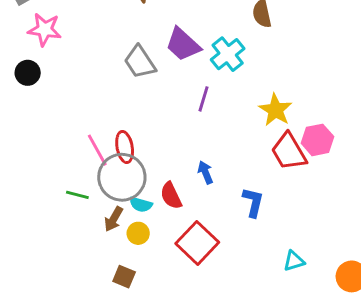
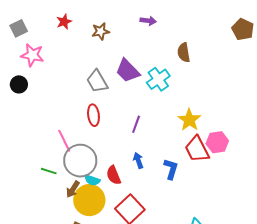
purple line: (203, 99) -> (136, 124), moved
red ellipse: (125, 147) -> (93, 115), moved
blue L-shape: (253, 202) -> (171, 169), moved
yellow circle: (138, 233) -> (89, 200), size x2.0

